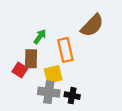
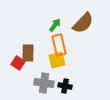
green arrow: (40, 37) -> (55, 25), moved
yellow square: (53, 74) -> (57, 60), moved

